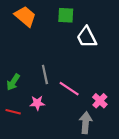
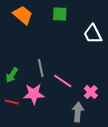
white trapezoid: (87, 37) -> (93, 34), moved
pink star: (37, 103) -> (34, 94), size x1.5

